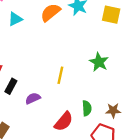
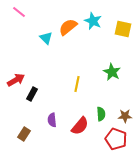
cyan triangle: (15, 19) -> (46, 38), moved, turned -48
purple semicircle: (33, 98) -> (52, 120), moved, turned -72

